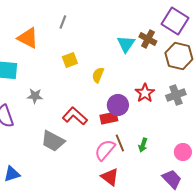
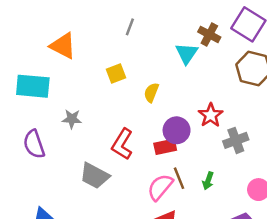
gray line: (63, 22) -> (130, 27), moved
brown cross: (148, 39) -> (209, 34), moved
gray cross: (176, 95) -> (236, 140), moved
red L-shape: (75, 116) -> (122, 144), turned -100

